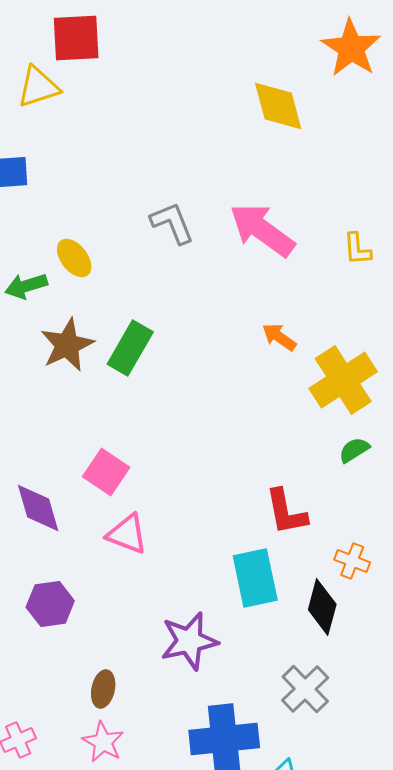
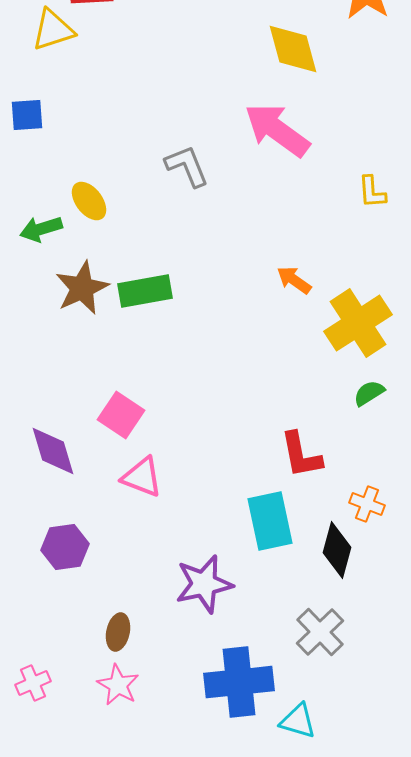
pink arrow: (262, 230) -> (277, 130), moved
green rectangle: (130, 348) -> (145, 291), turned 50

